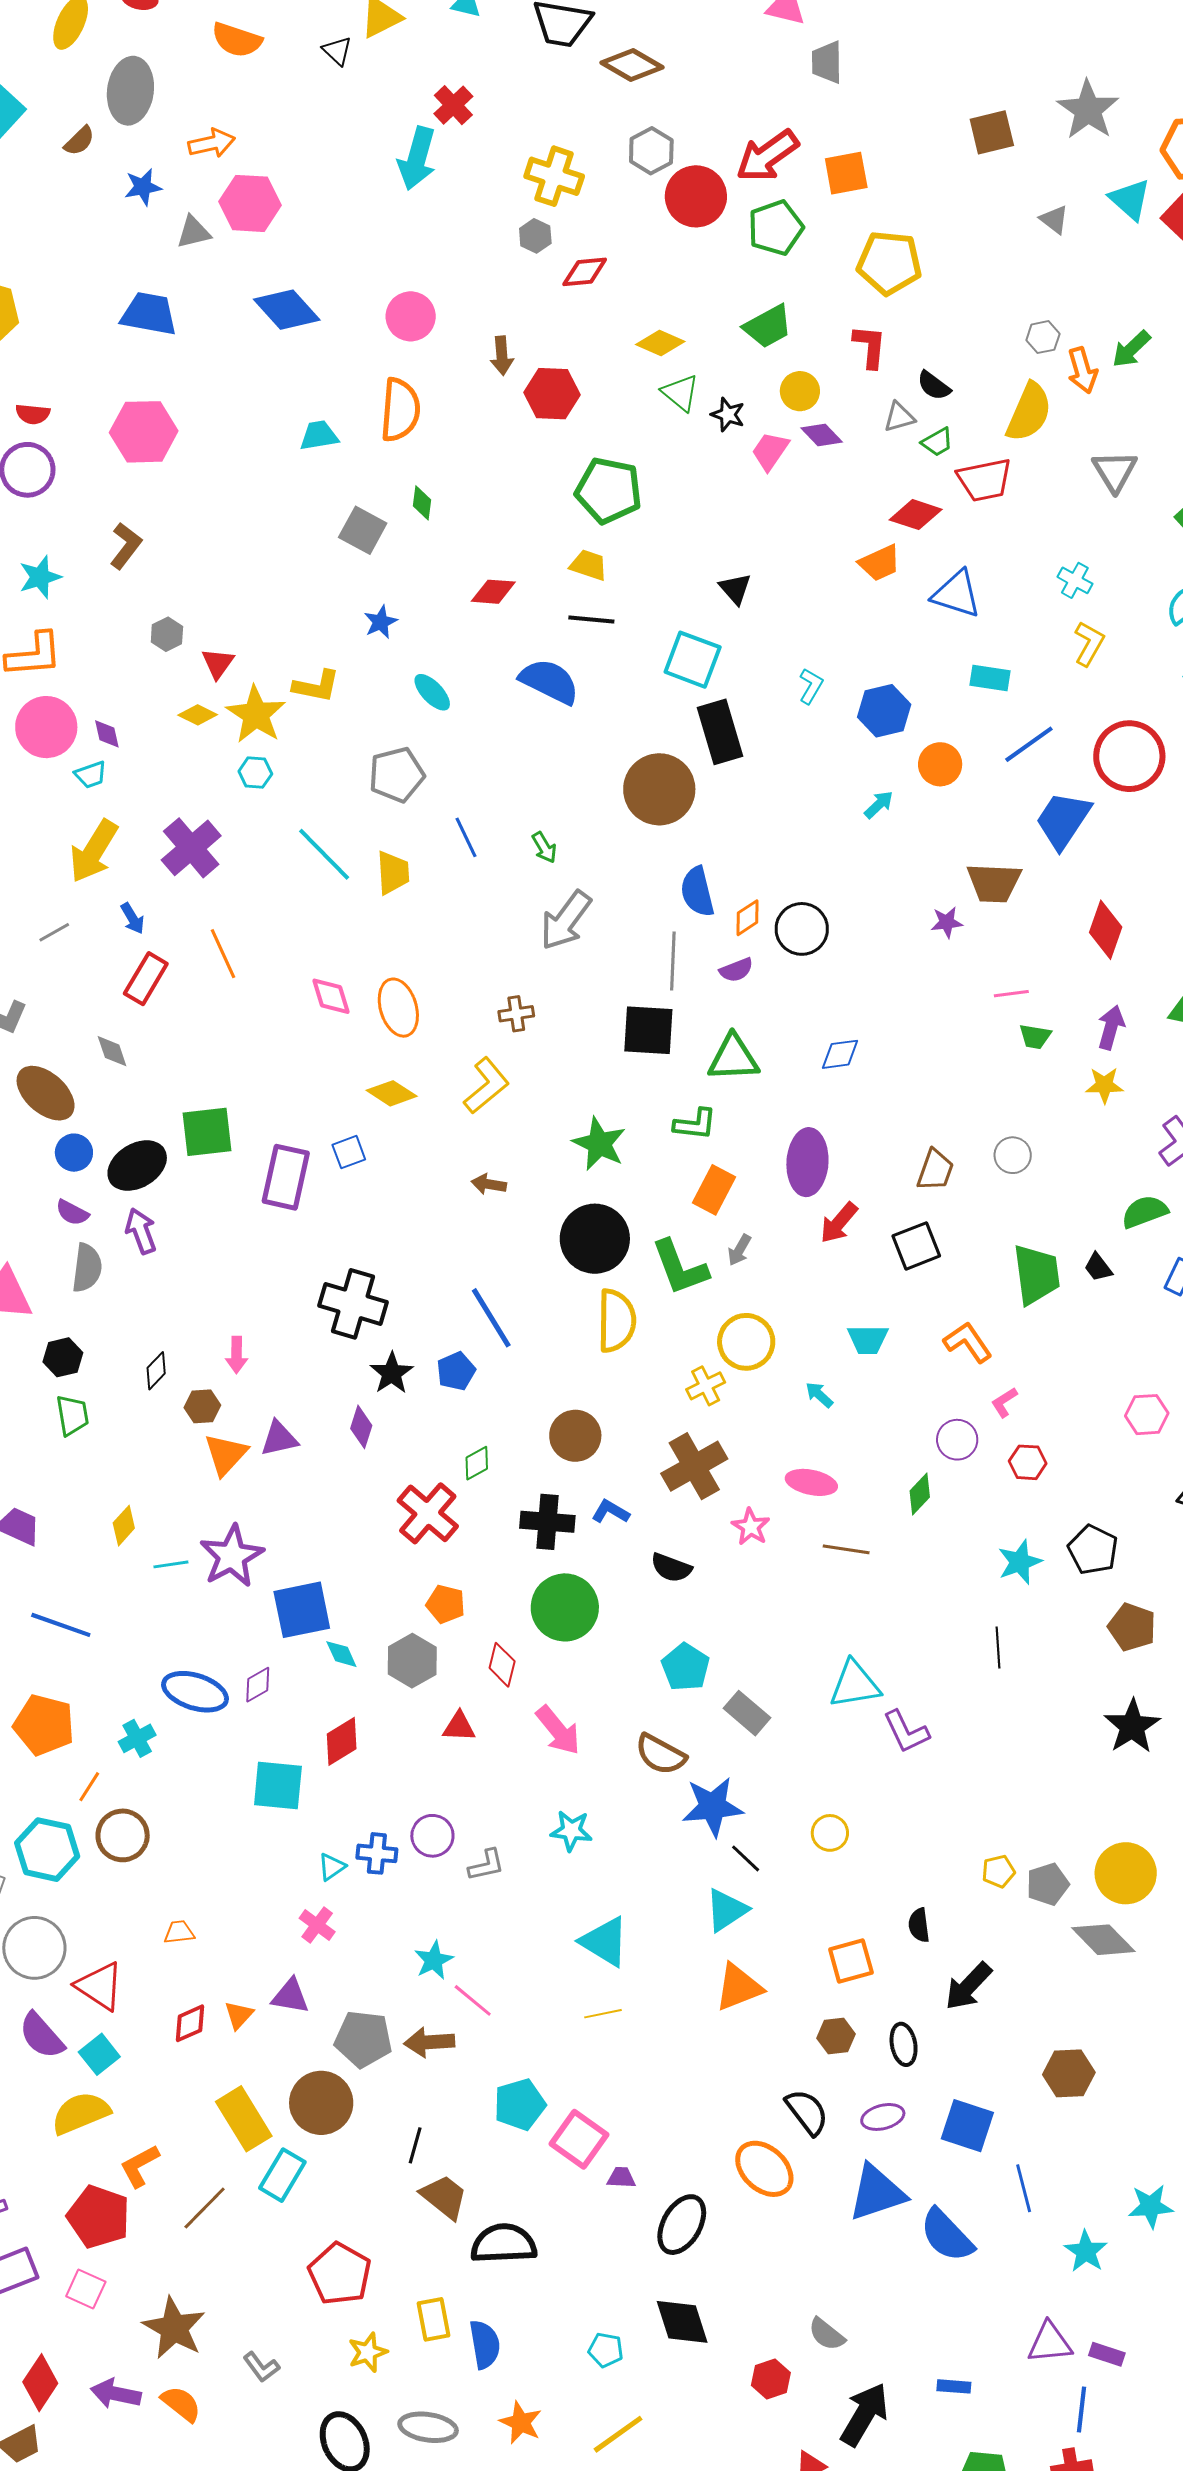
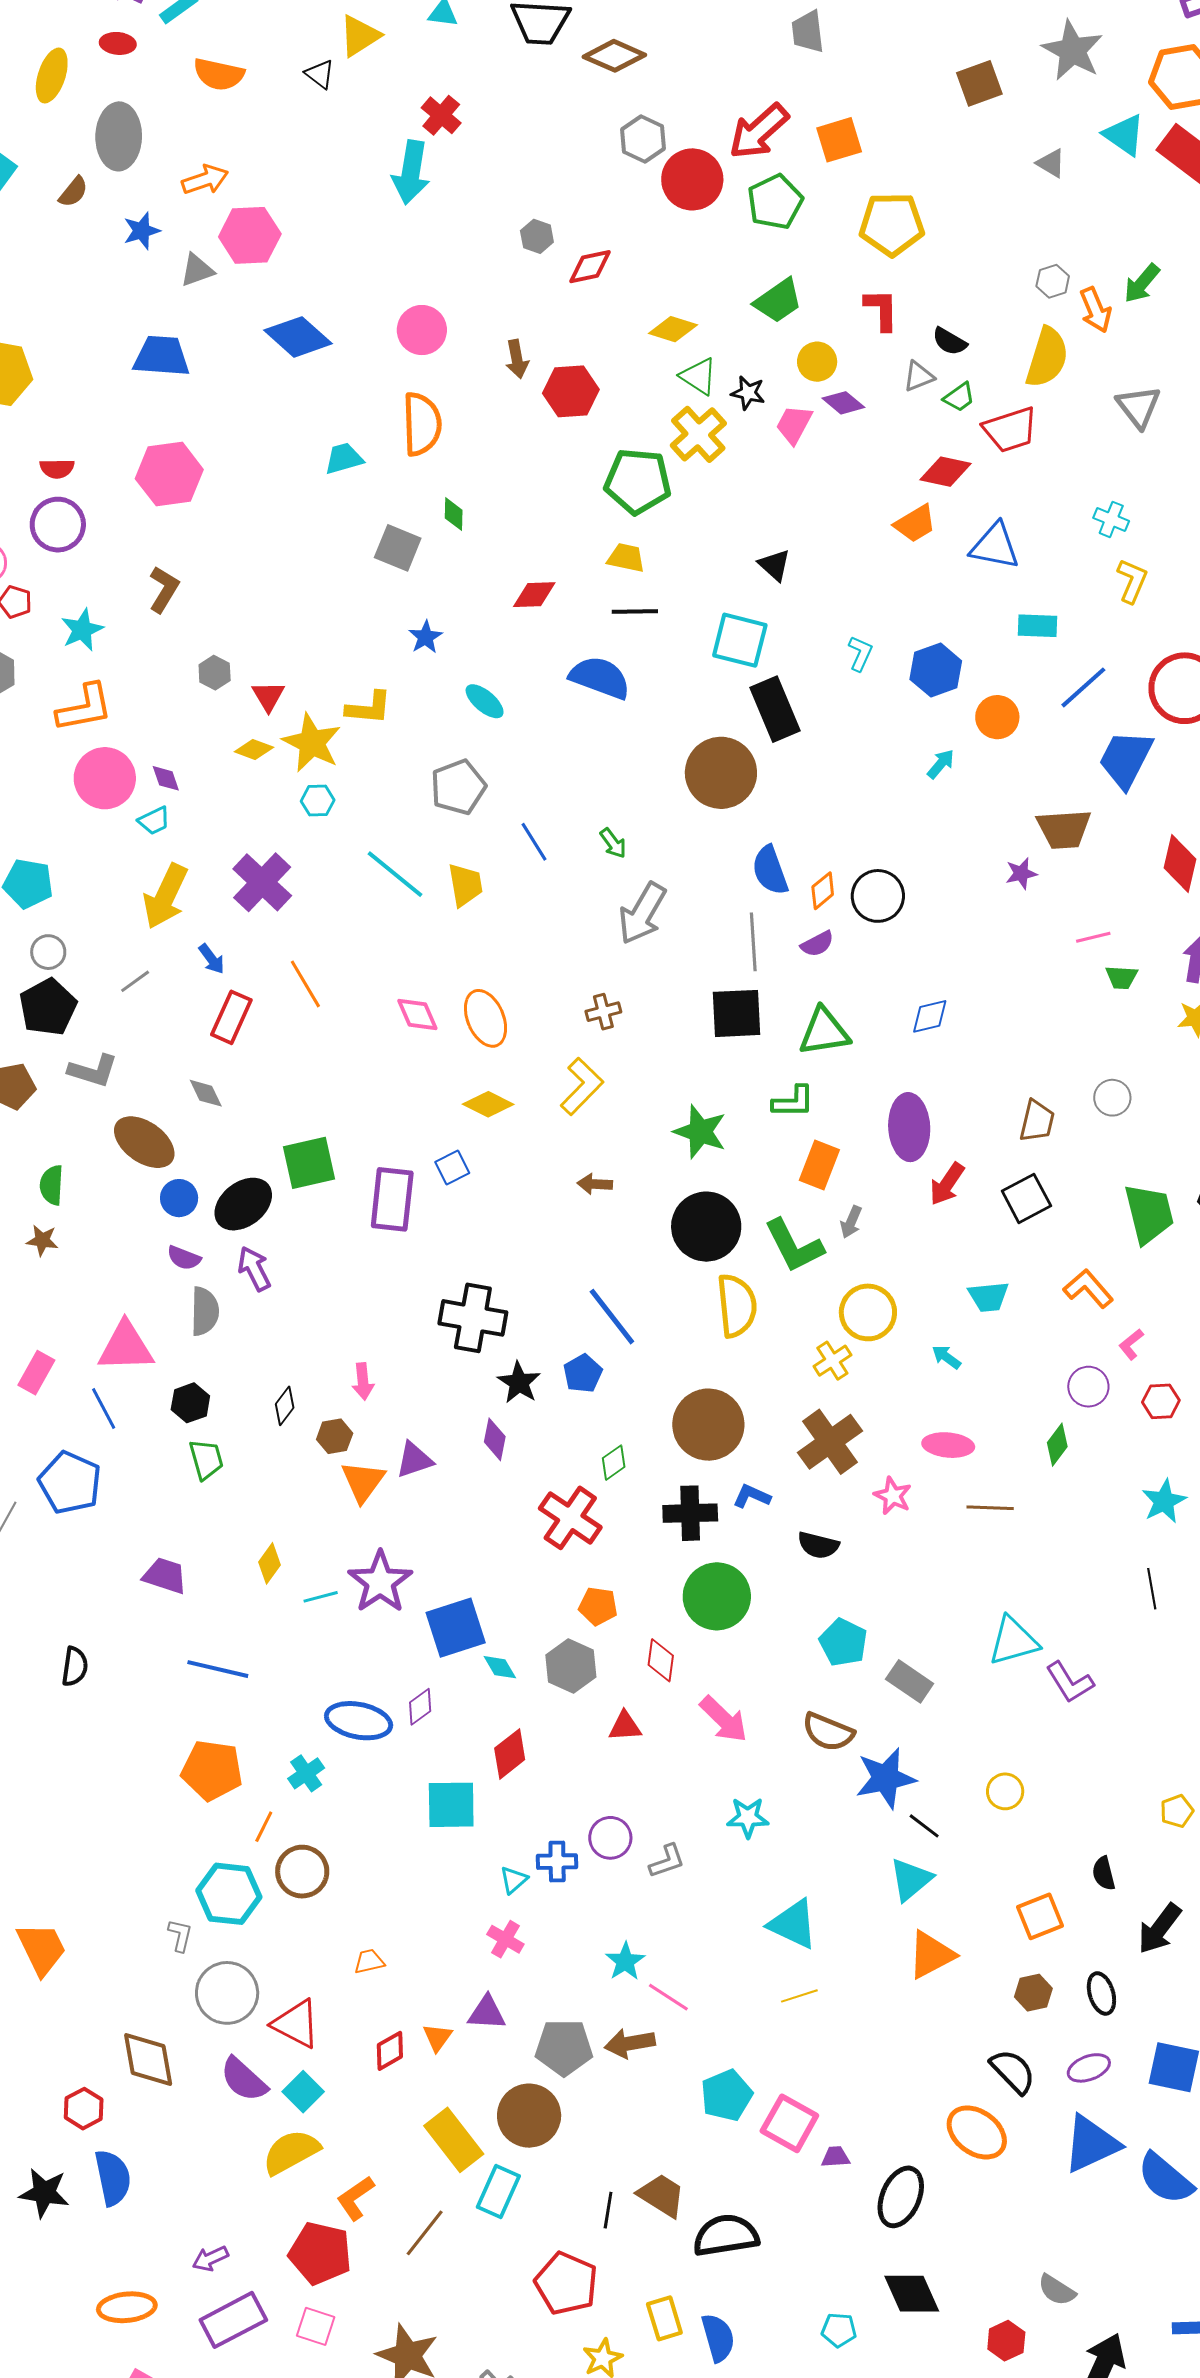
yellow cross: (554, 176) -> (698, 434), moved, turned 36
brown circle: (575, 1436) -> (708, 1425), size x1.4
black line: (415, 2145) -> (608, 2210), moved

